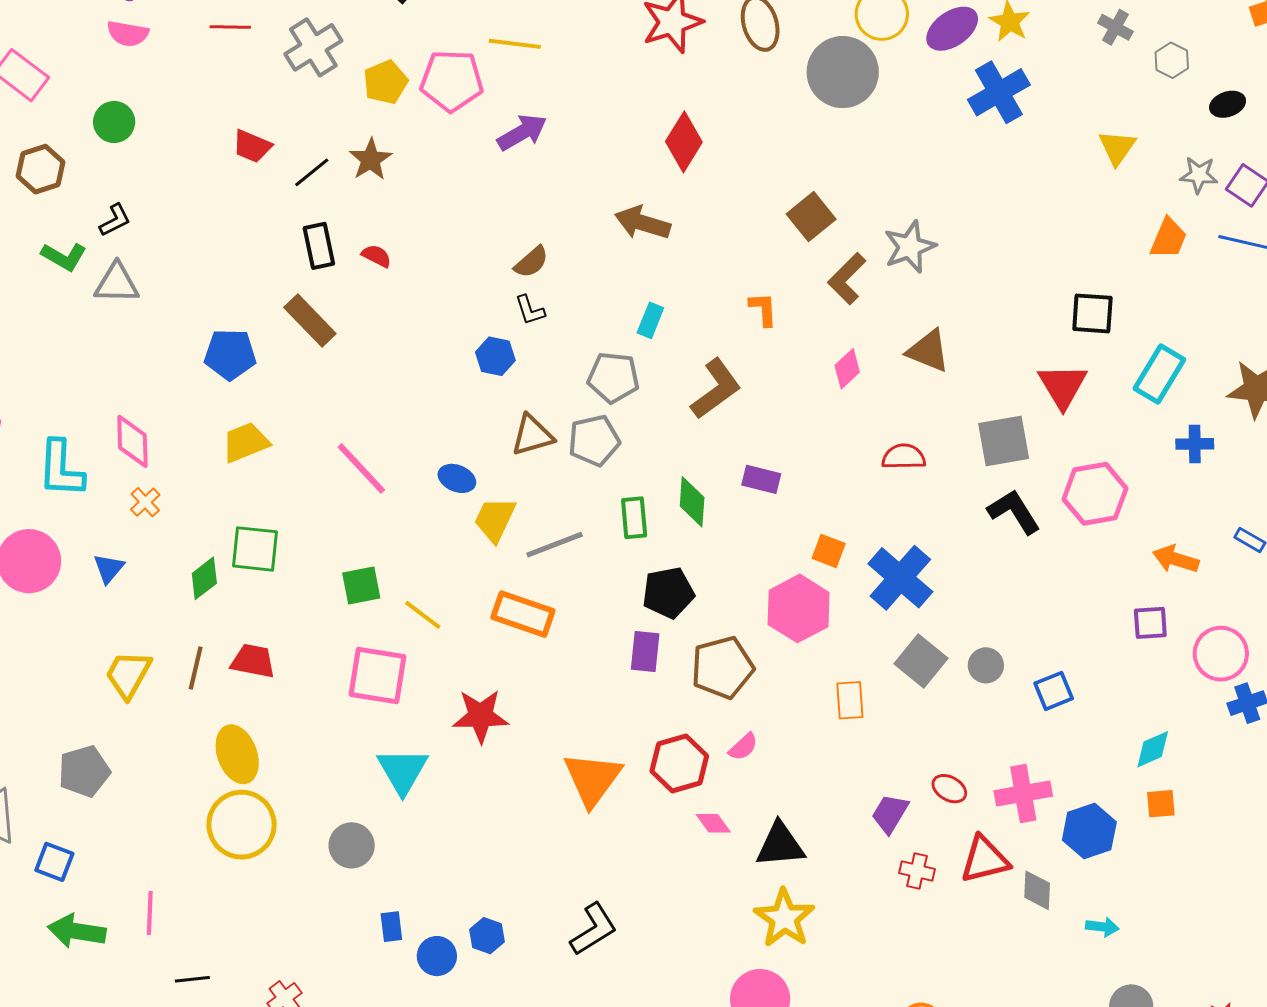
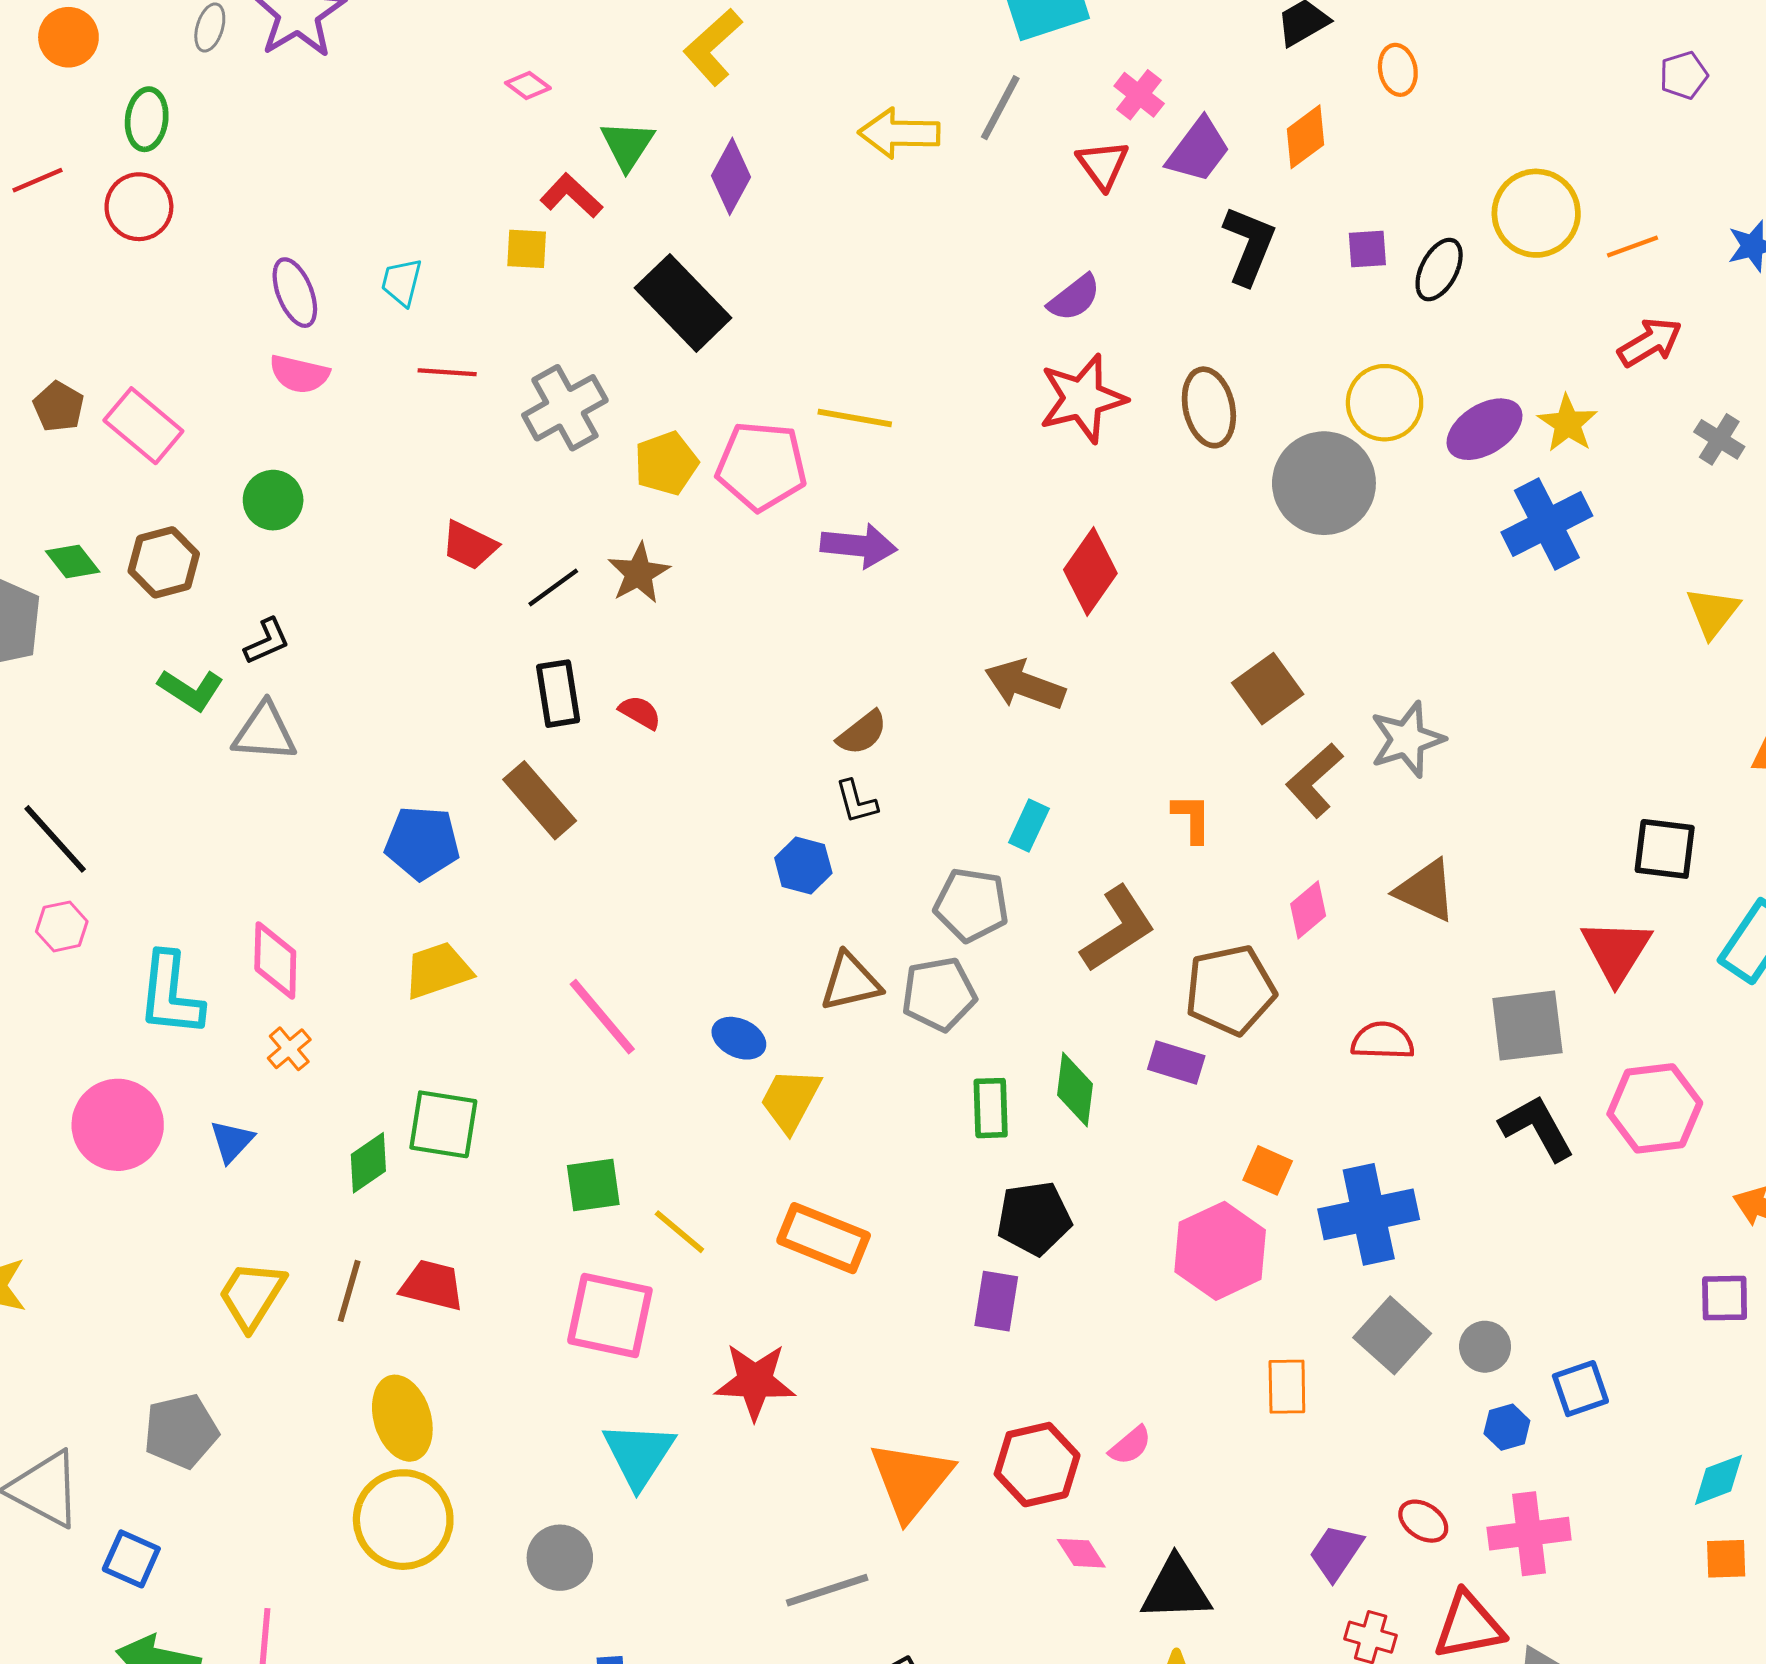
purple arrow: (522, 132) -> (859, 546), turned 33
gray line: (555, 545) -> (827, 1590), moved
blue cross: (900, 578) -> (1369, 1214), turned 34
brown pentagon: (722, 668) -> (1230, 990), moved
blue hexagon: (1089, 831) -> (1507, 1427), moved, size x0.6

